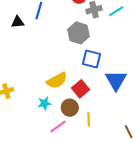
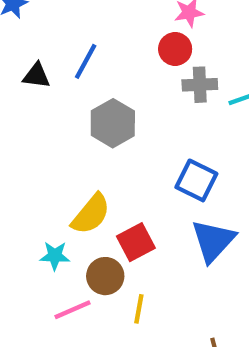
gray hexagon: (79, 33) -> (113, 123), moved
blue square: (91, 59) -> (196, 180), moved
yellow semicircle: (57, 80) -> (91, 214), turned -35

